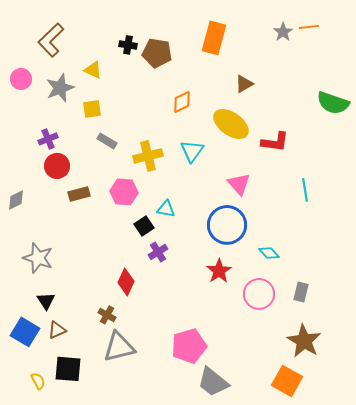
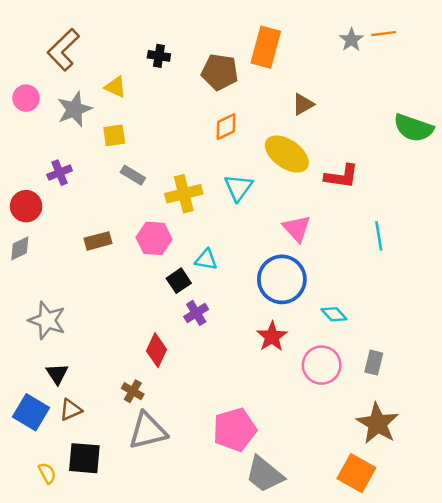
brown pentagon: (157, 53) -> (220, 72), moved
red circle: (57, 166) -> (26, 206), moved

